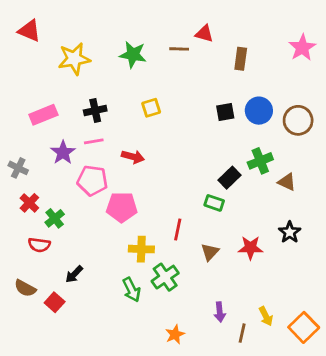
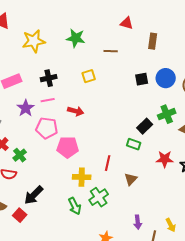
brown line: (179, 49) -> (111, 51), moved
red star: (250, 248) -> (165, 159), moved
black arrow: (74, 274) -> (34, 195), size x1.5

